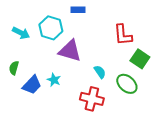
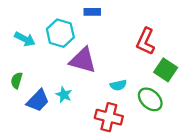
red L-shape: (123, 35) -> (146, 41), turned 30
cyan semicircle: (100, 72) -> (118, 85), turned 112

